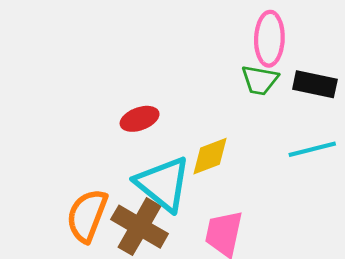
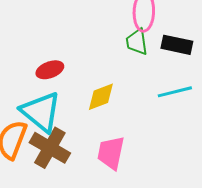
green trapezoid: (260, 80) -> (137, 42), turned 72
cyan triangle: (163, 184) -> (41, 112), moved

